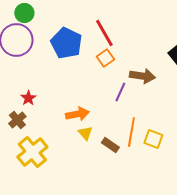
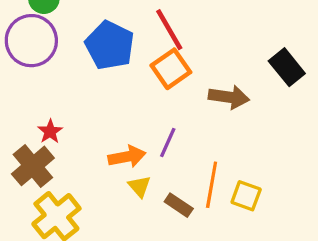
orange square: (105, 58) -> (171, 69), size x1.4
purple line: (120, 92) -> (168, 142), moved
brown cross: (17, 120) -> (33, 166), size x1.5

